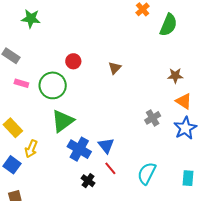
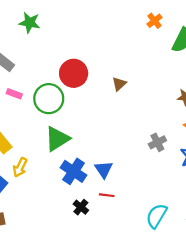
red circle: (73, 61) -> (74, 73), size x1.6
red line: (110, 168) -> (107, 195), turned -48
cyan semicircle: (147, 173) -> (157, 216), moved

